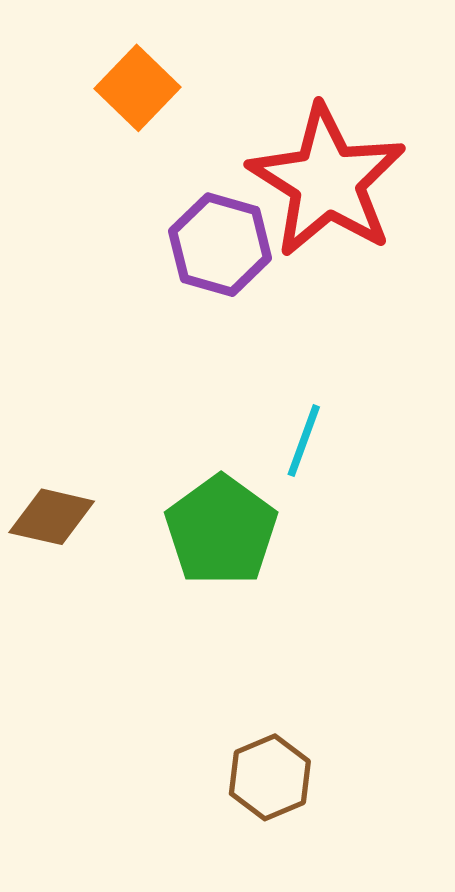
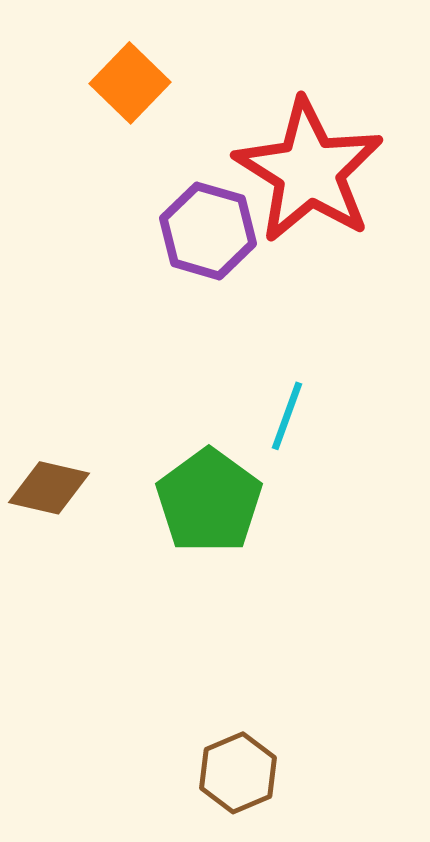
brown hexagon: (270, 777) -> (238, 773), moved

